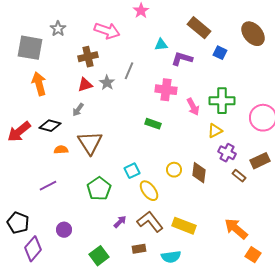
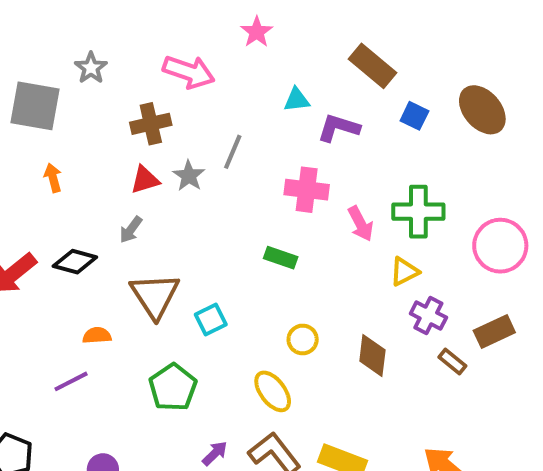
brown ellipse: (253, 34) -> (482, 110), moved
orange arrow: (39, 84) -> (53, 178), size x0.6
orange semicircle: (61, 150) -> (97, 335), moved
yellow circle: (174, 170) -> (303, 339), moved
cyan square: (132, 171) -> (211, 320), moved

